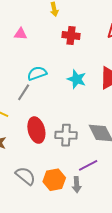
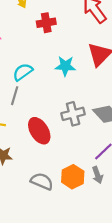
gray cross: (66, 135) -> (73, 114), moved

